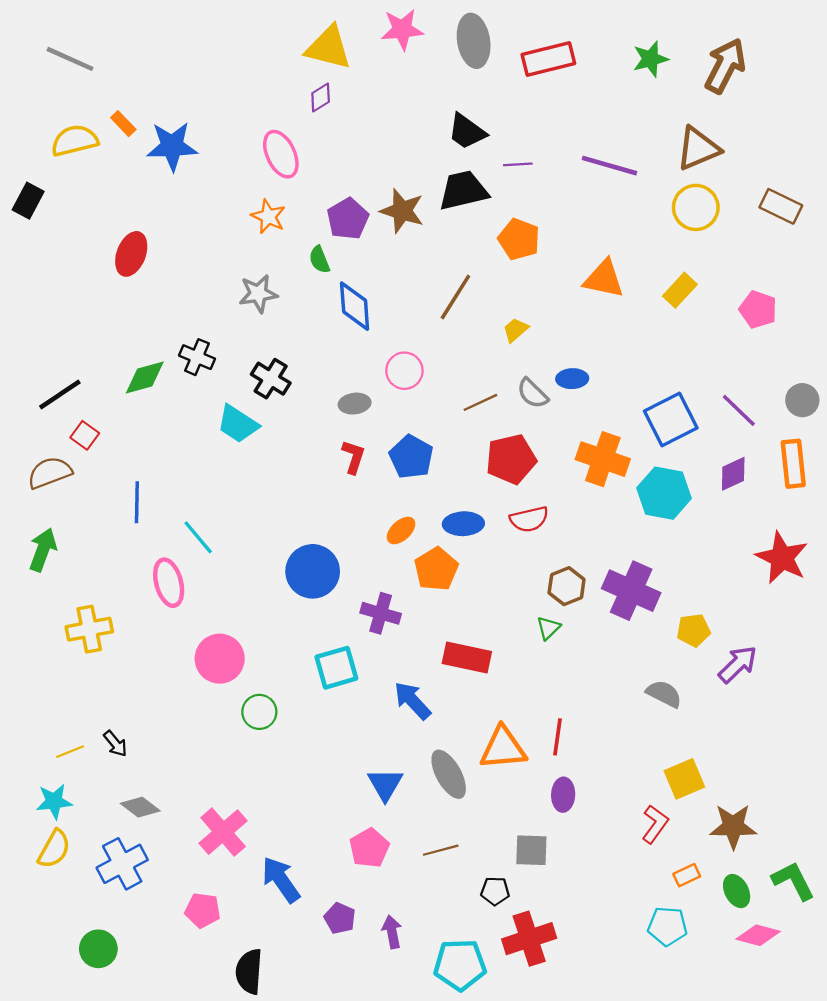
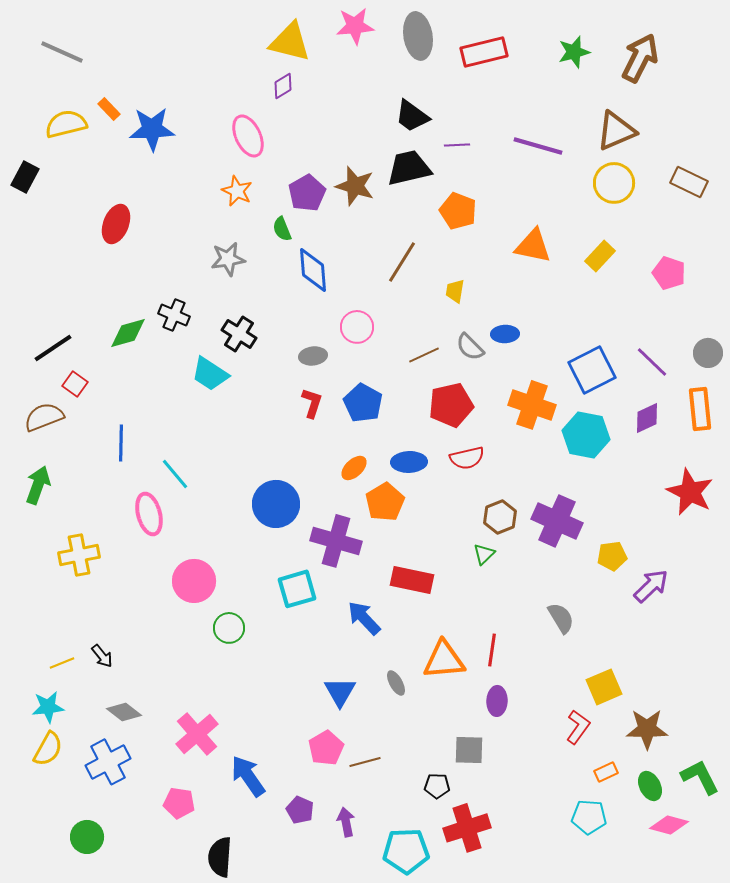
yellow trapezoid: (516, 330) -> (455, 291), turned -40
purple cross: (381, 613) -> (336, 541), size x1.4
gray semicircle: (664, 694) -> (561, 618), moved, turned 32
gray ellipse: (449, 774) -> (396, 683), size x0.6
brown line: (441, 850) -> (365, 762), moved

